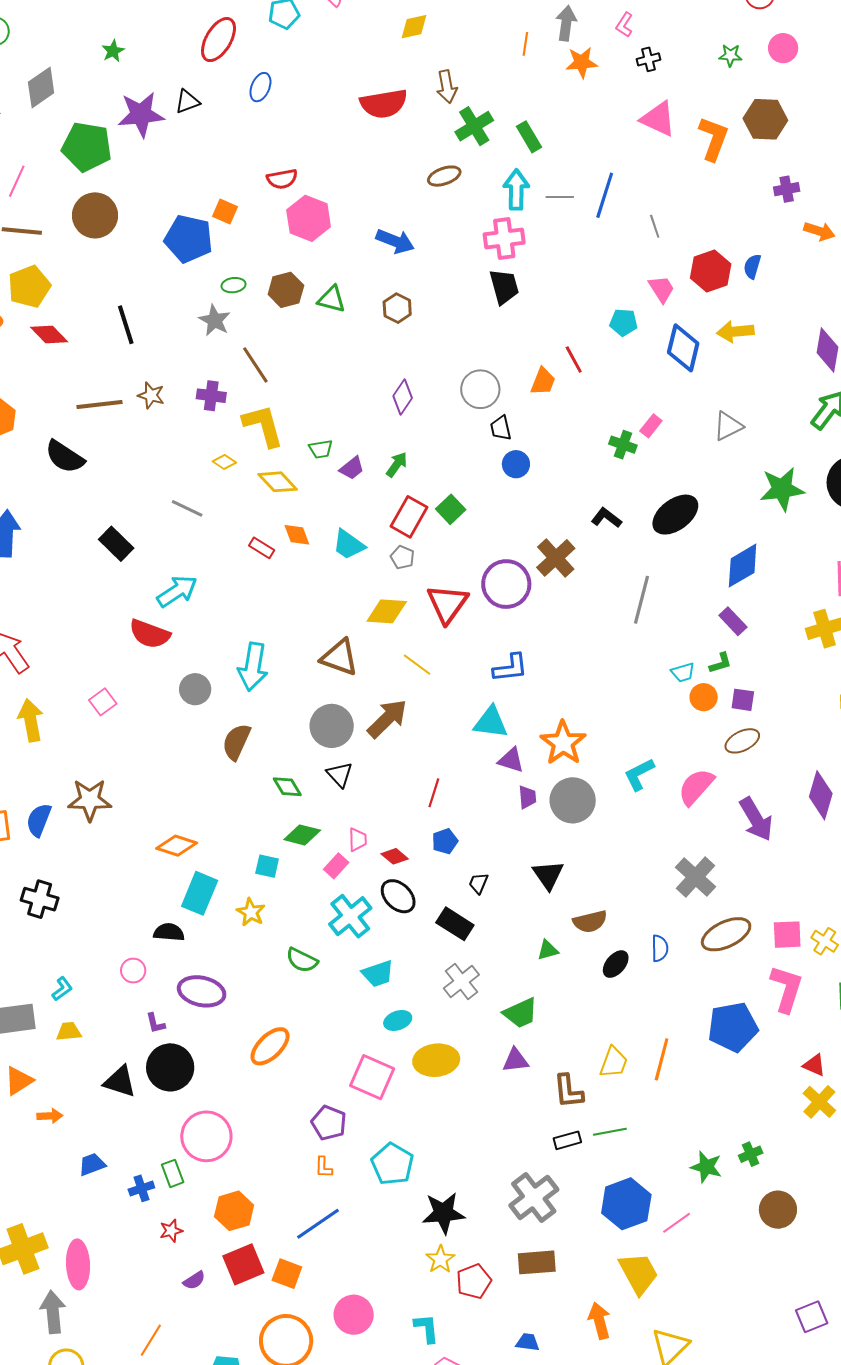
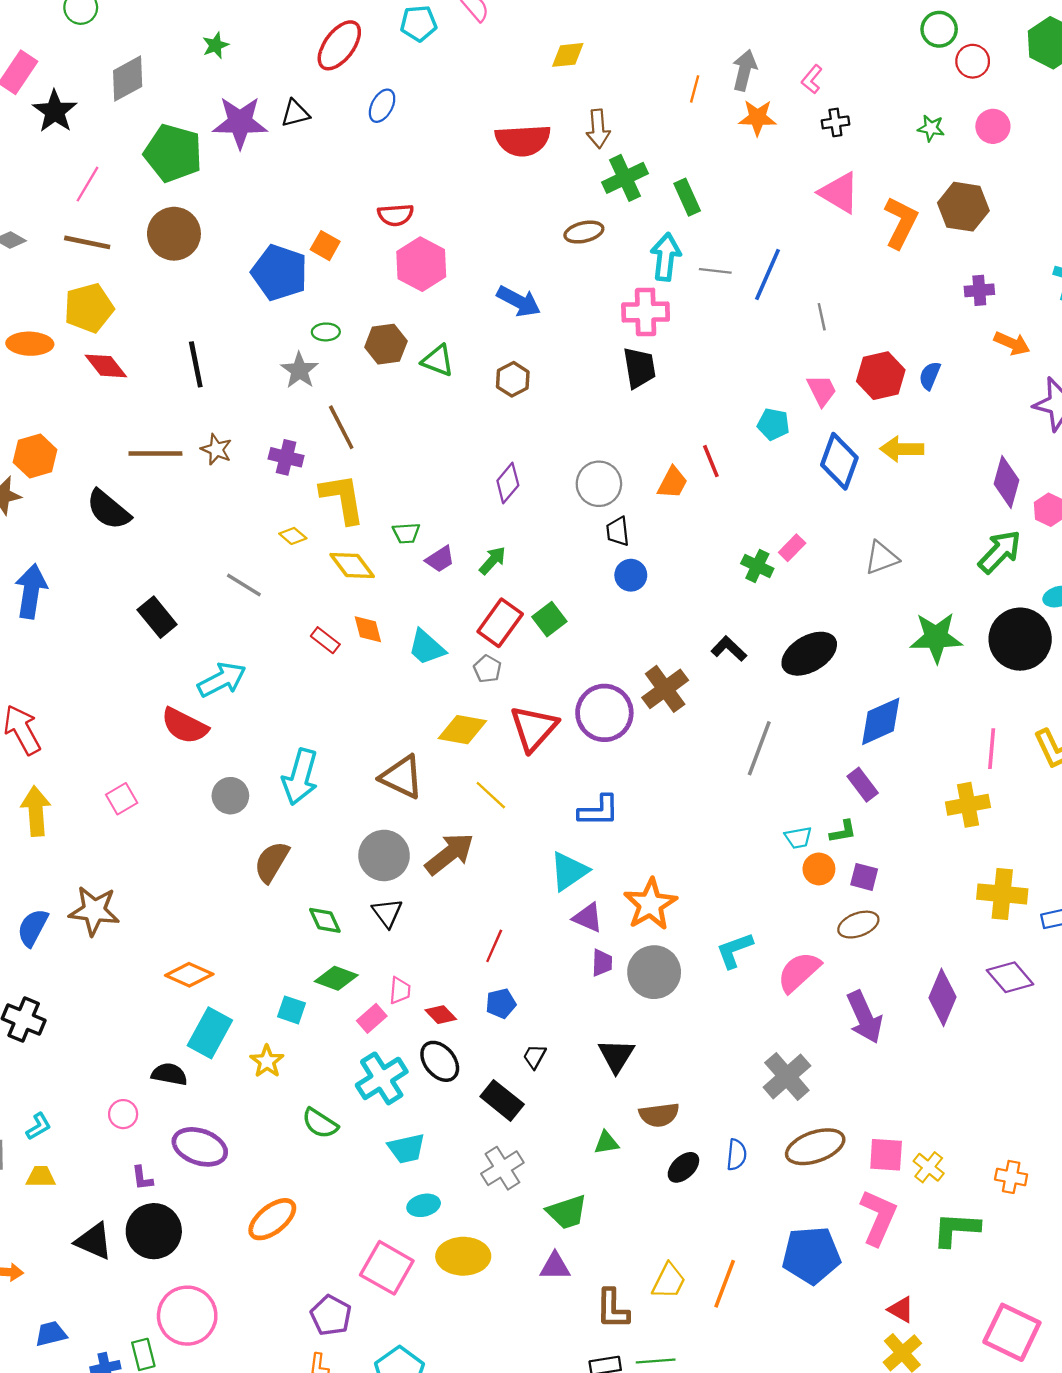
cyan triangle: (491, 722) -> (569, 871), turned -48

